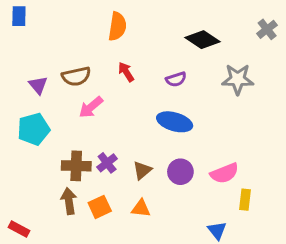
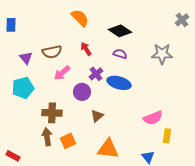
blue rectangle: (19, 16) -> (11, 25), moved
orange semicircle: (117, 26) -> (80, 18), turned -54
black diamond: (202, 40) -> (120, 31), moved
purple semicircle: (176, 79) -> (120, 54), turned -144
purple cross: (107, 163) -> (96, 74), moved
purple circle: (180, 172) -> (82, 92), moved
orange triangle: (141, 208) -> (108, 149), moved, size x1.6

